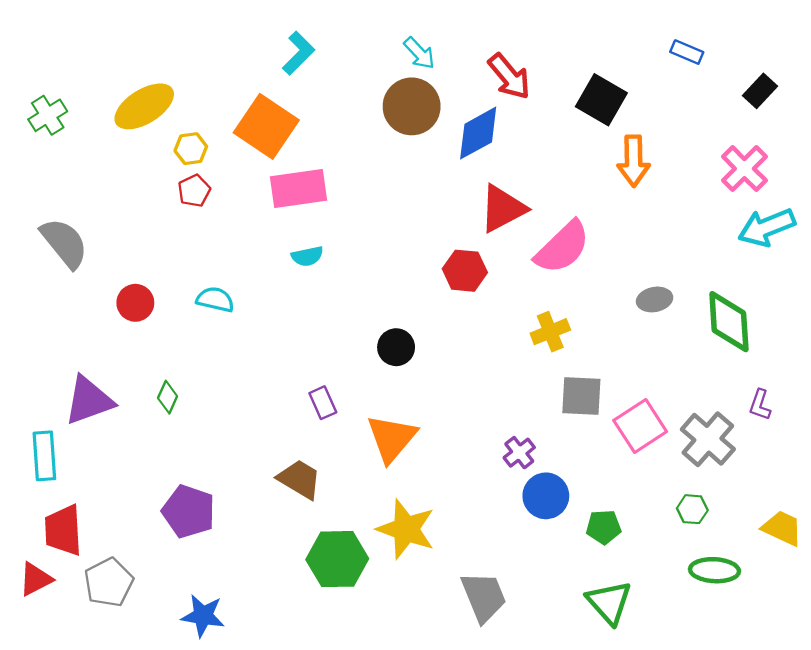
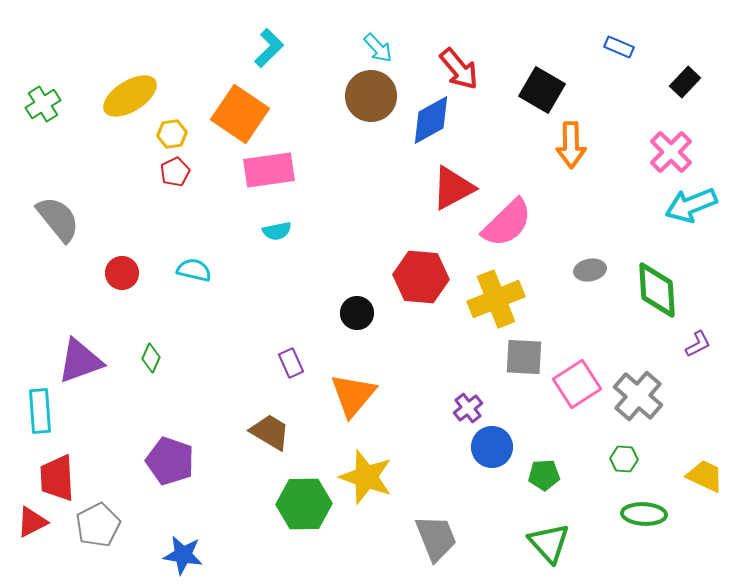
red hexagon: (465, 271) -> (421, 277), moved, size x1.4
yellow cross: (550, 332) -> (496, 299), size x1.6
purple L-shape: (760, 405) -> (698, 344), moved, turned -136

